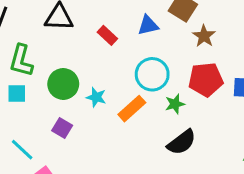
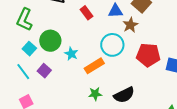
brown star: (204, 36) -> (130, 25), moved
cyan square: (17, 94) -> (29, 49), moved, turned 32
green star: (175, 104) -> (95, 94), moved
cyan line: (22, 150) -> (23, 72), moved

